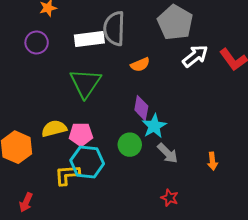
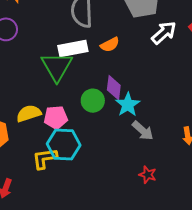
white rectangle: (89, 39) -> (73, 49), moved
green circle: (130, 145) -> (93, 101), moved

